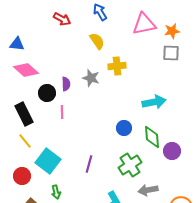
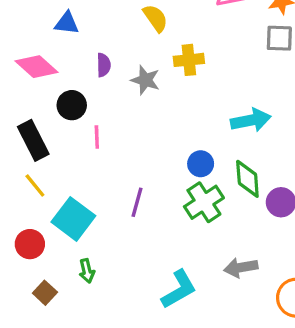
blue triangle: (17, 44) -> (67, 23), moved
purple semicircle: (66, 84) -> (104, 65), moved
purple line: (89, 164) -> (137, 202), moved
green cross: (130, 165) -> (204, 202), moved

